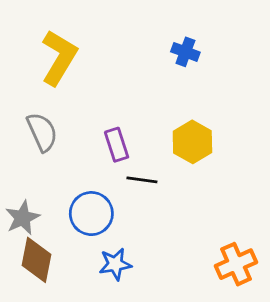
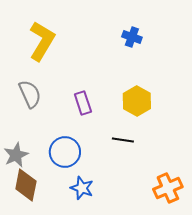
black line: (142, 180) -> (123, 140), moved
blue star: (115, 264) -> (82, 188), turned 30

